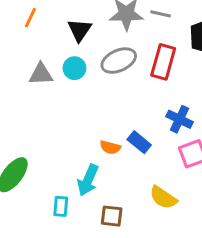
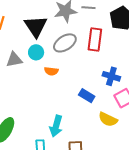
black triangle: (79, 30) -> (36, 26), size x1.4
orange semicircle: (110, 147) -> (51, 71), moved
yellow semicircle: (163, 198) -> (108, 119), moved

